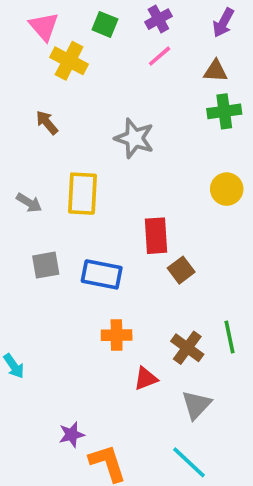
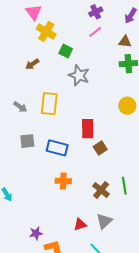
green square: (105, 24) -> (66, 51), moved
brown arrow: (47, 123) -> (32, 64), turned -88
red triangle: (146, 379) -> (80, 224), moved

